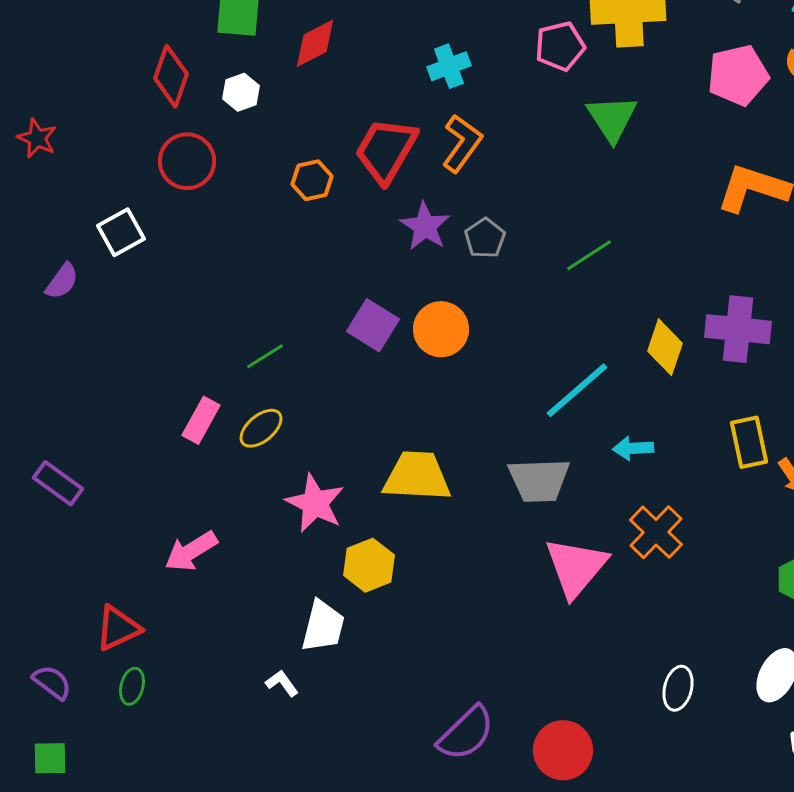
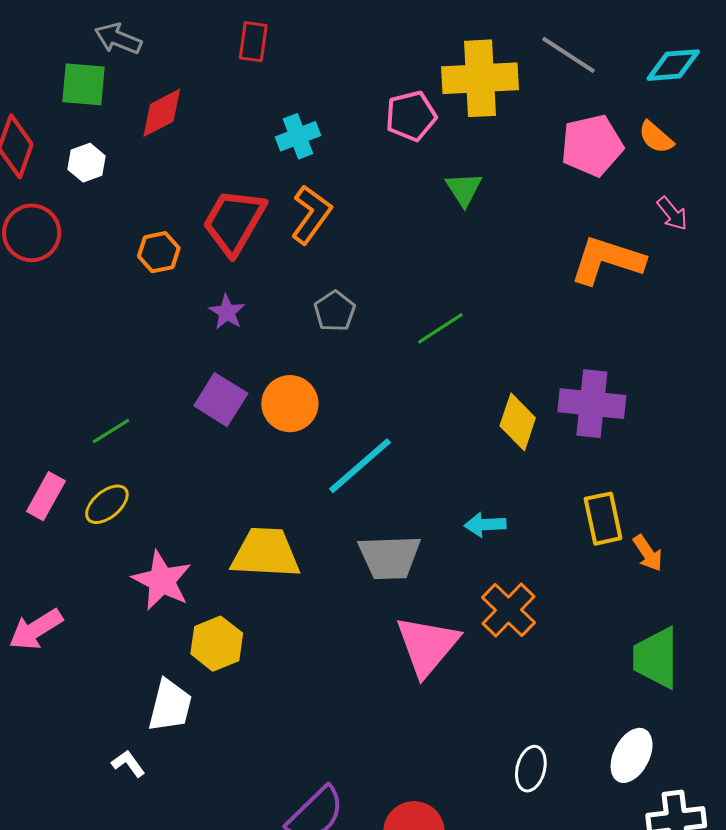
green triangle: (612, 118) -> (464, 189), size x0.7
purple star: (425, 226) -> (227, 312), moved, size x0.7
cyan line: (577, 390) -> (360, 466), moved

